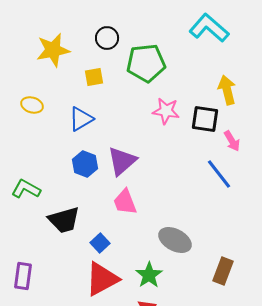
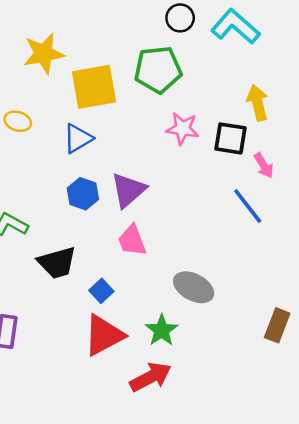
black circle: (107, 38) -> (180, 18), moved
yellow square: (94, 77) -> (94, 87), size x2.0
brown rectangle: (223, 271) -> (277, 325), moved

